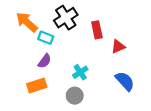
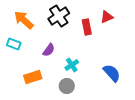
cyan rectangle: (46, 38) -> (14, 44), moved
red triangle: (118, 47) -> (107, 17), moved
purple semicircle: (45, 61) -> (49, 50), moved

